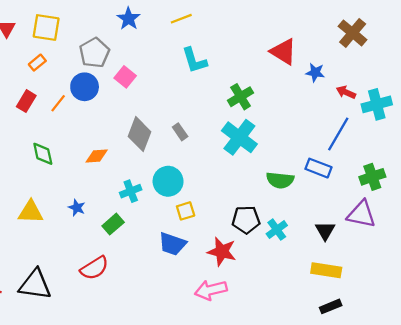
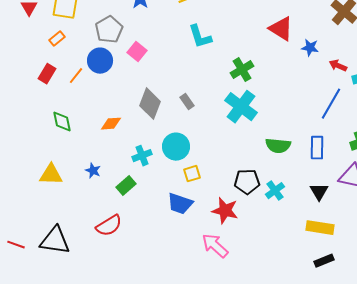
blue rectangle: (319, 168) -> (317, 148), moved, turned 70
pink arrow: (211, 290) -> (215, 246), turned 56

